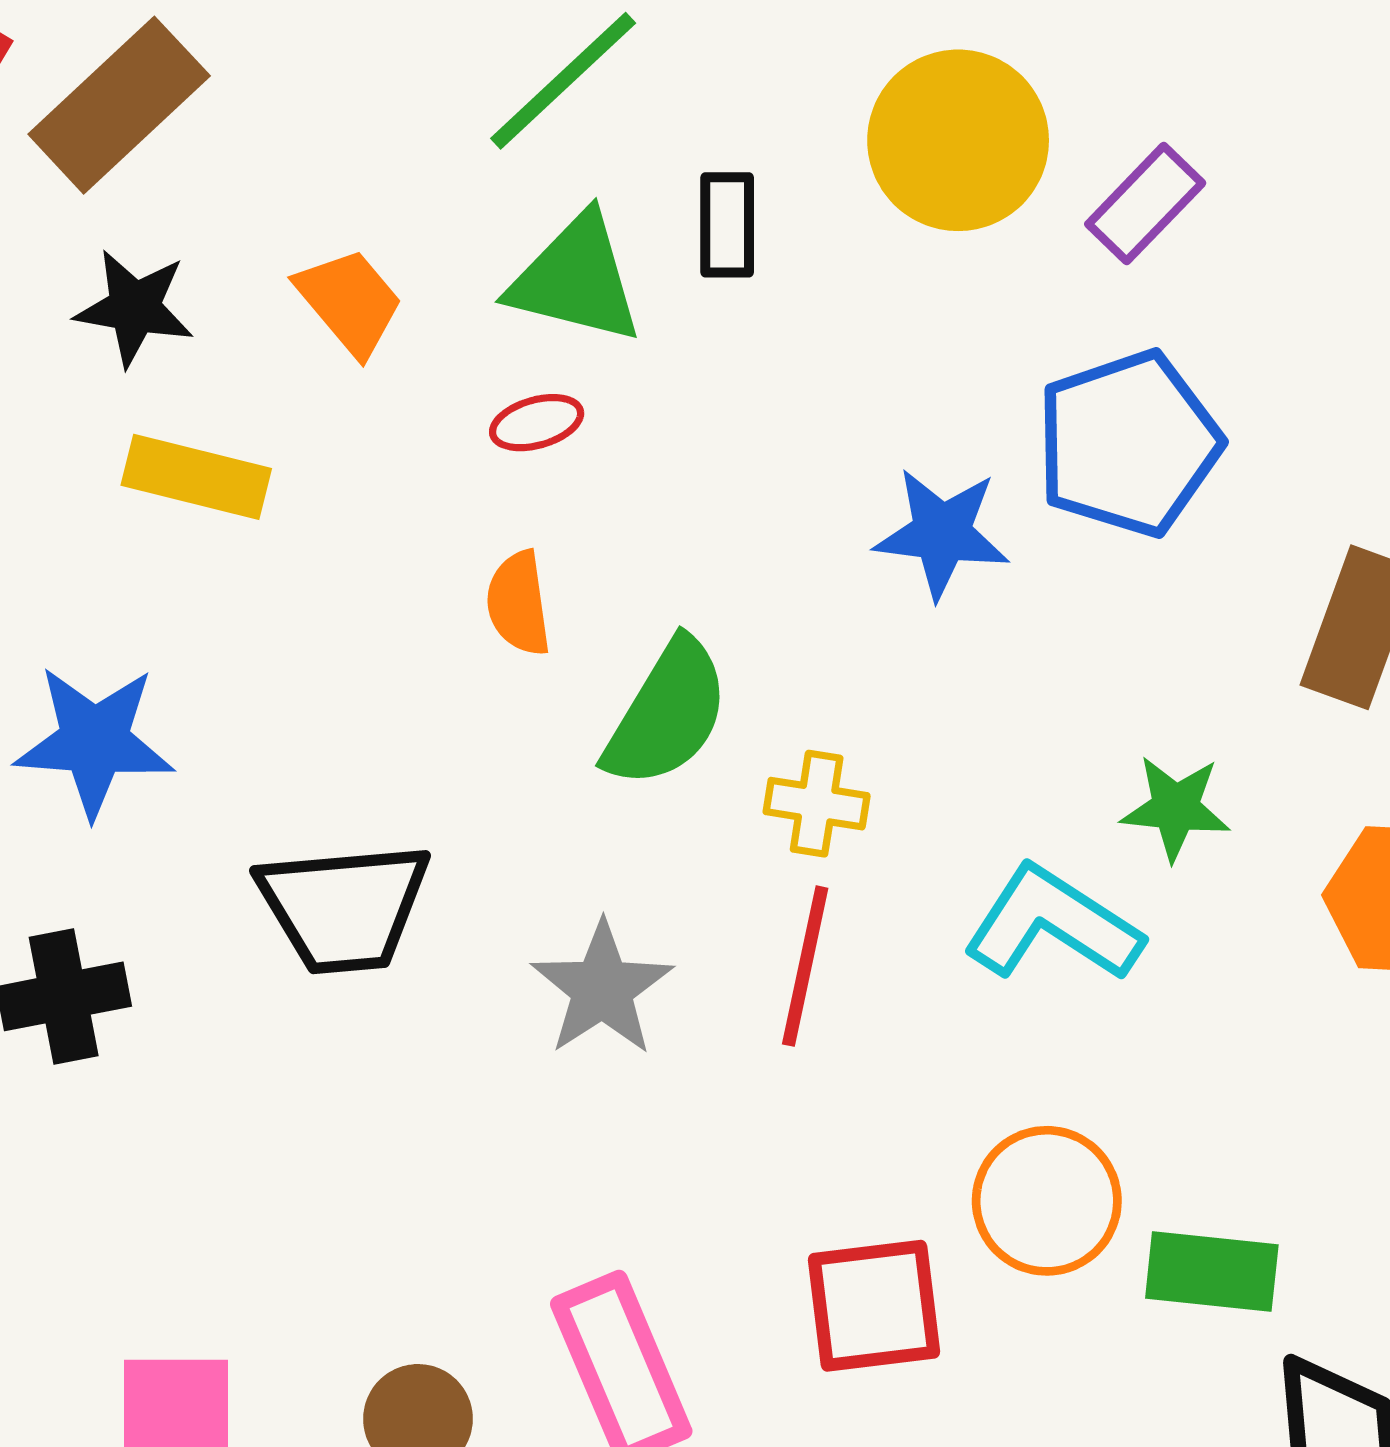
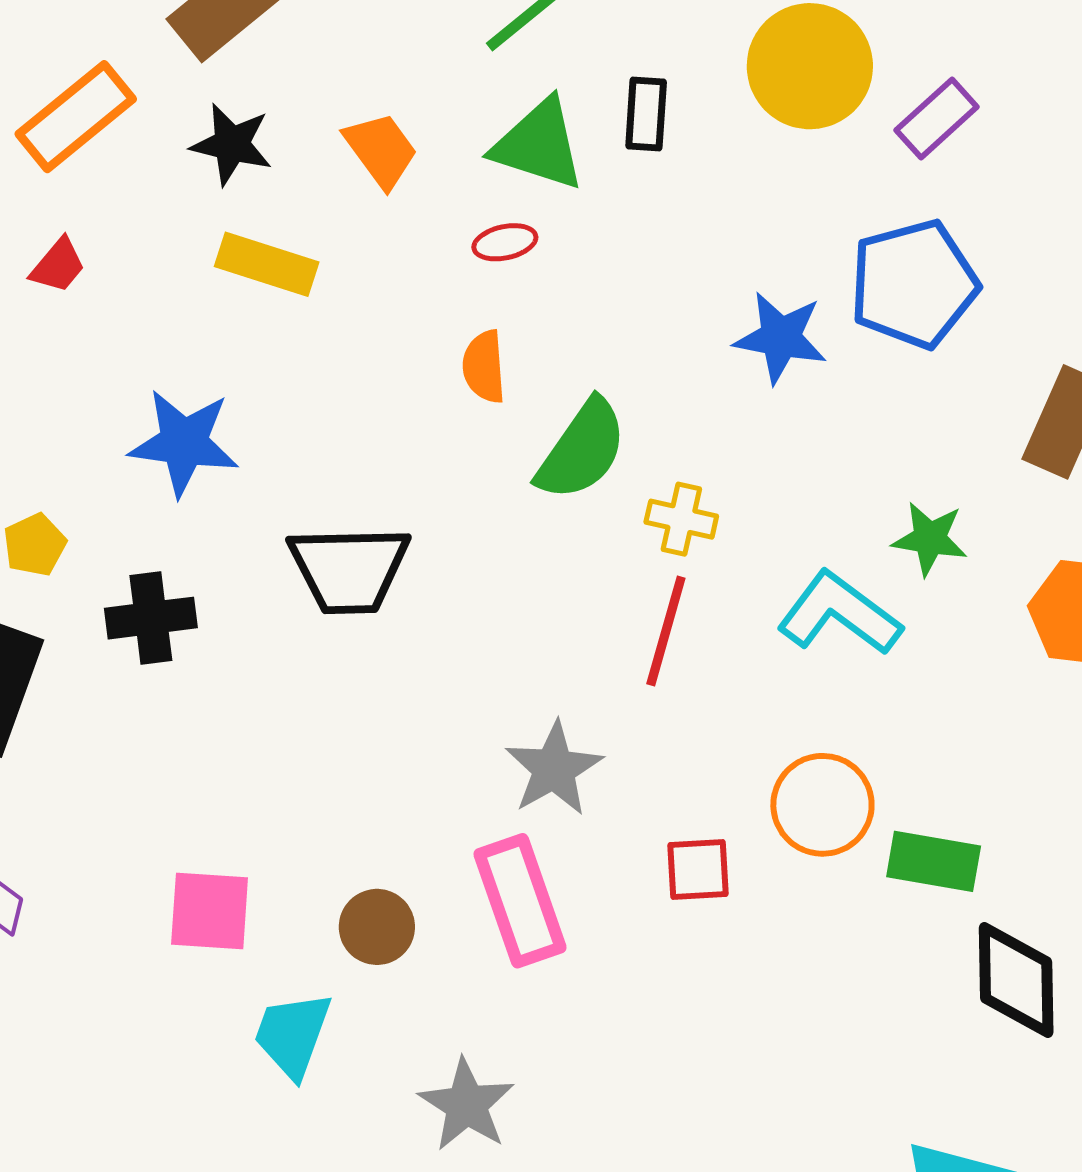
gray star: (602, 989) -> (554, 769), moved
red square: (874, 1306) -> (698, 870), size x0.7

